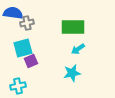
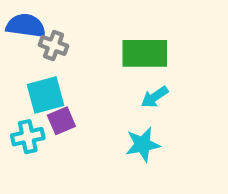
gray cross: (27, 23) -> (54, 45), turned 32
cyan cross: (18, 86) -> (28, 137), moved

